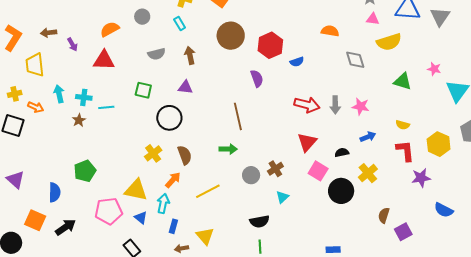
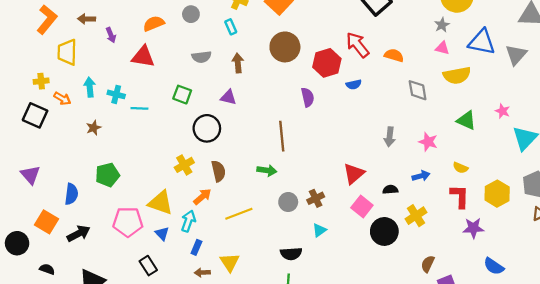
red arrow: (307, 105) -> (357, 45), moved, turned -150
pink star: (361, 106) -> (428, 142), moved
brown star: (79, 120) -> (94, 128), moved

